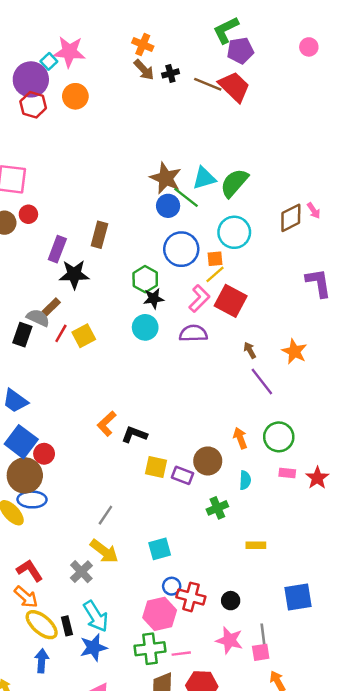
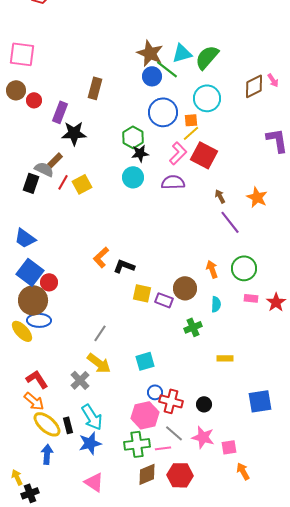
red circle: (28, 214) -> (34, 100), moved
brown rectangle: (99, 235) -> (95, 88), moved
gray line: (263, 635) -> (174, 433), moved, turned -42

